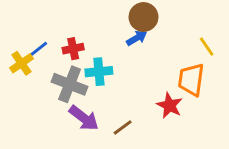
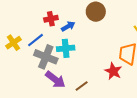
blue arrow: (137, 38) -> (68, 26), moved
red cross: (73, 49) -> (51, 19), moved
blue line: (36, 51) -> (35, 40), moved

